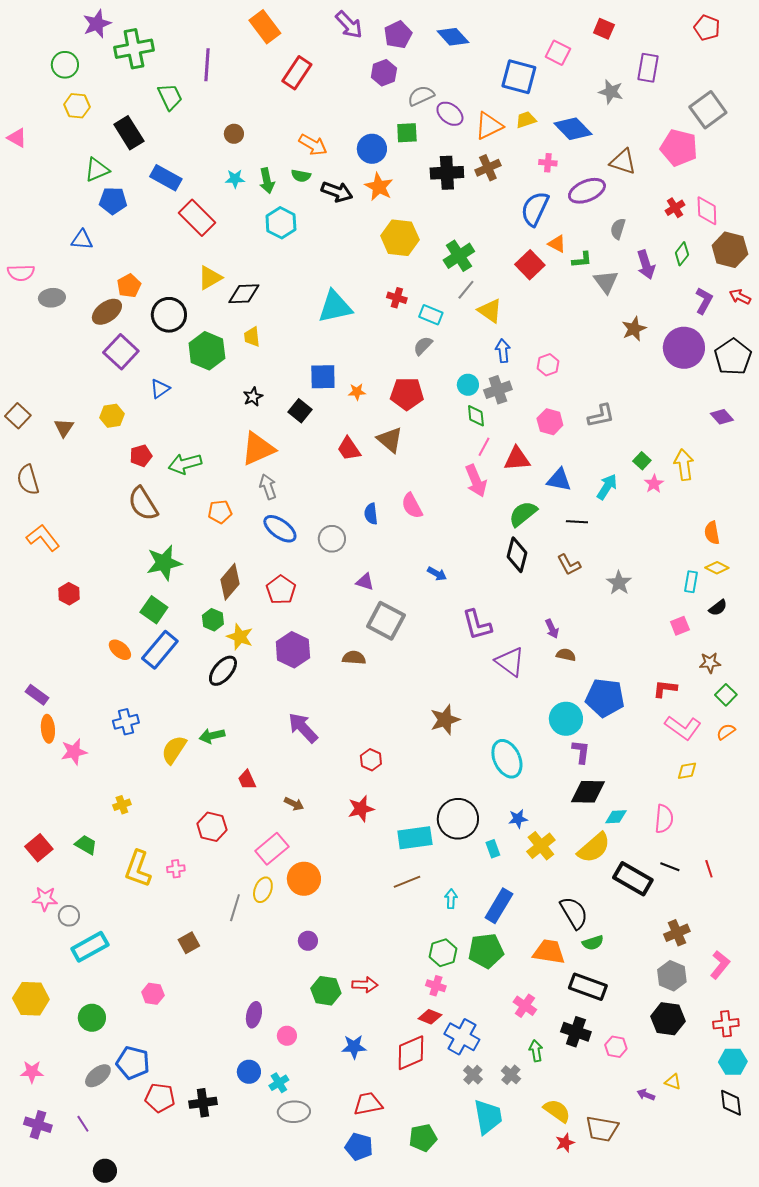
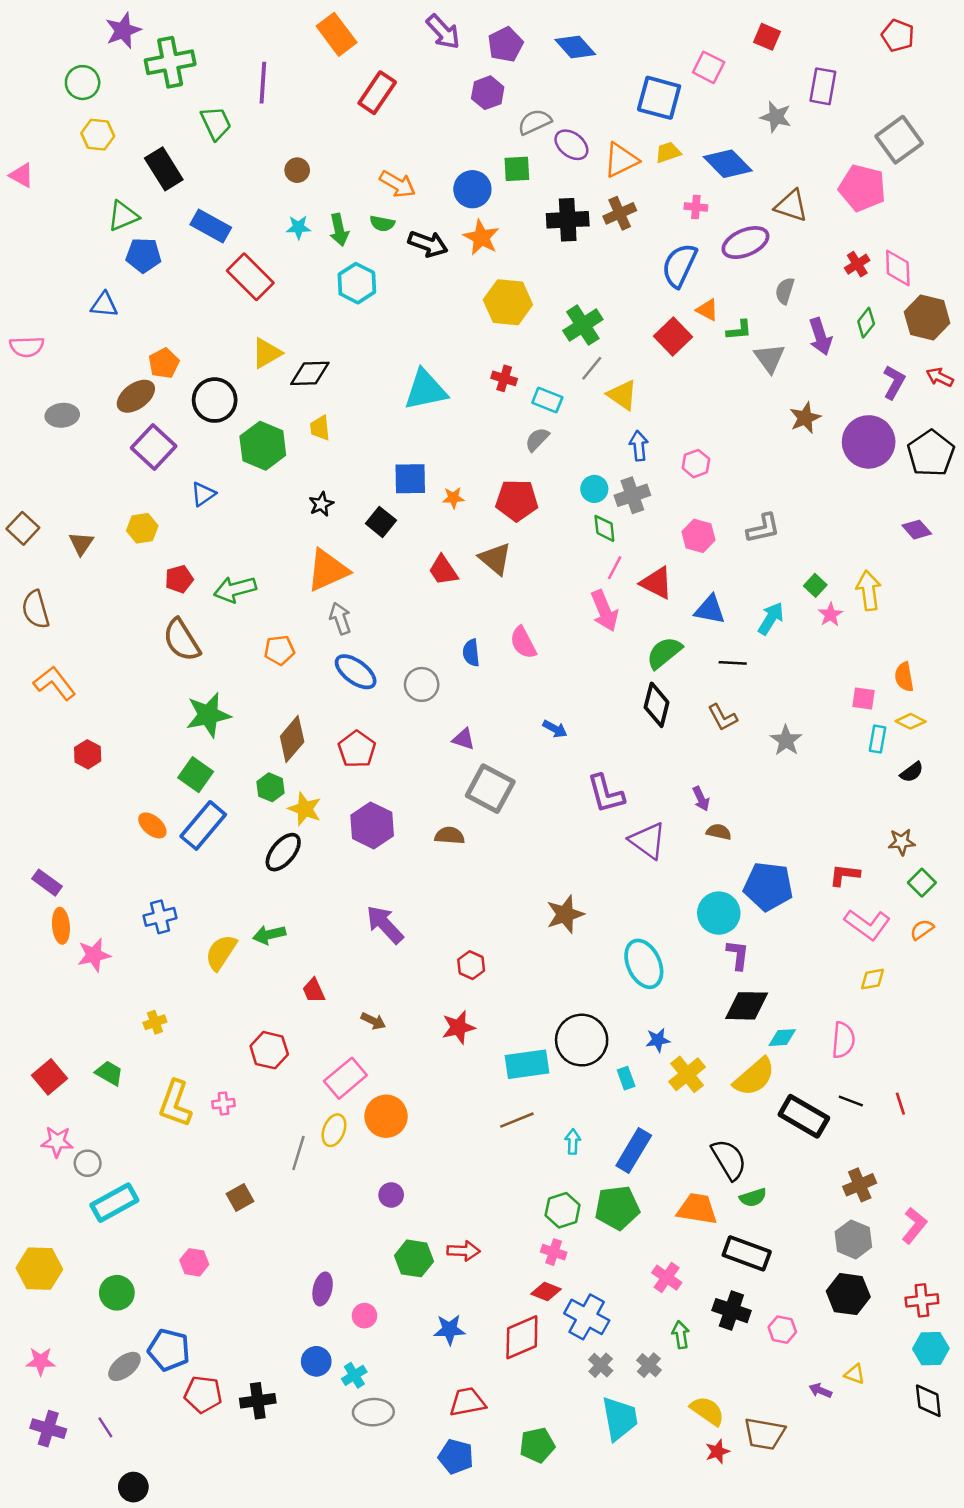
gray ellipse: (52, 298) -> (62, 415), moved
red triangle: (517, 459) -> (657, 583), turned 32
pink square: (680, 626) -> (864, 698), moved, turned 30

